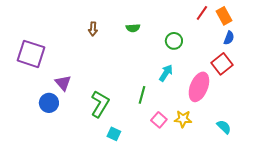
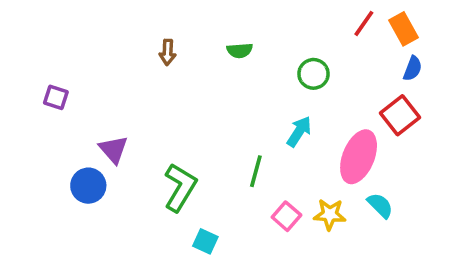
purple square: (31, 54) -> (56, 97), size x0.5
cyan semicircle: (224, 127) -> (380, 205), moved

